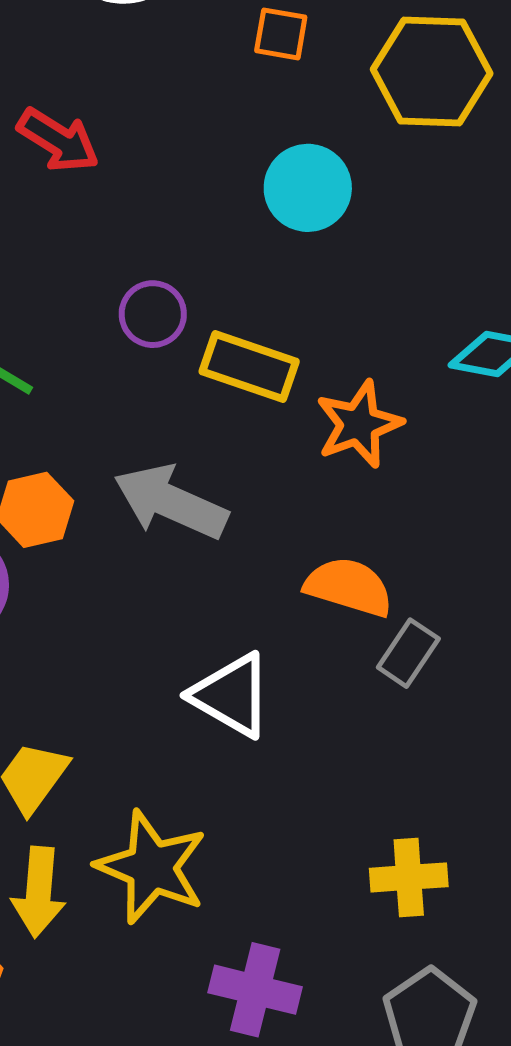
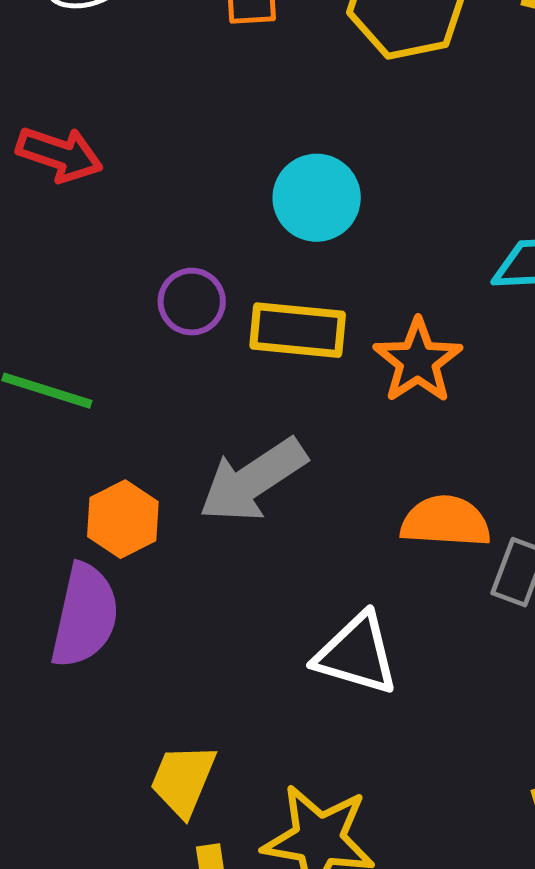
cyan circle: (308, 188) -> (317, 198), moved
gray arrow: (171, 502) -> (253, 480), turned -44

